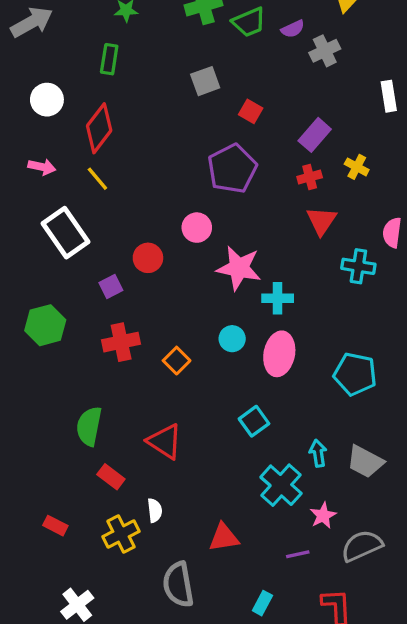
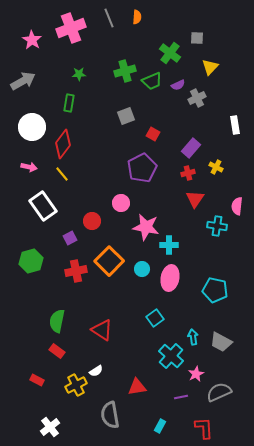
white circle: (47, 100) -> (32, 127), size x1.4
orange square: (177, 361) -> (109, 261), moved, size x1.8
red rectangle: (111, 477) -> (57, 351), moved
white semicircle: (155, 510) -> (96, 371), turned 64

